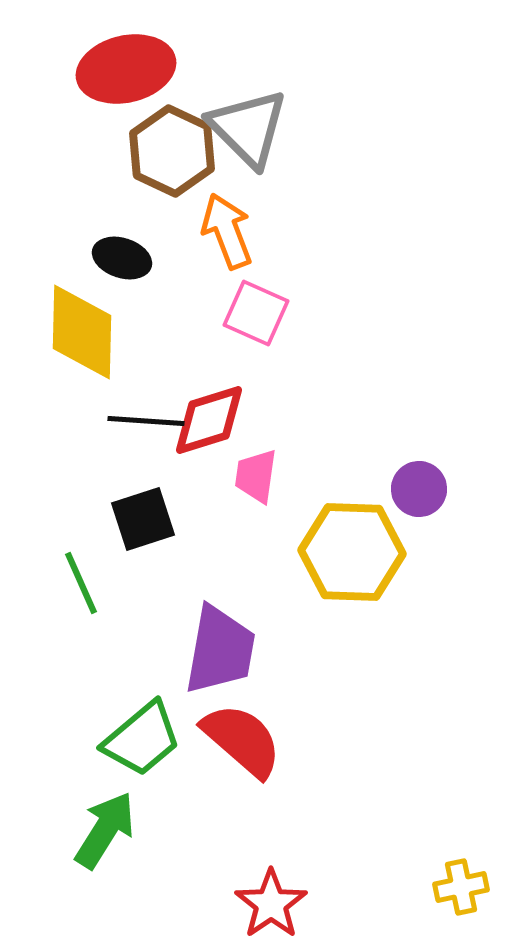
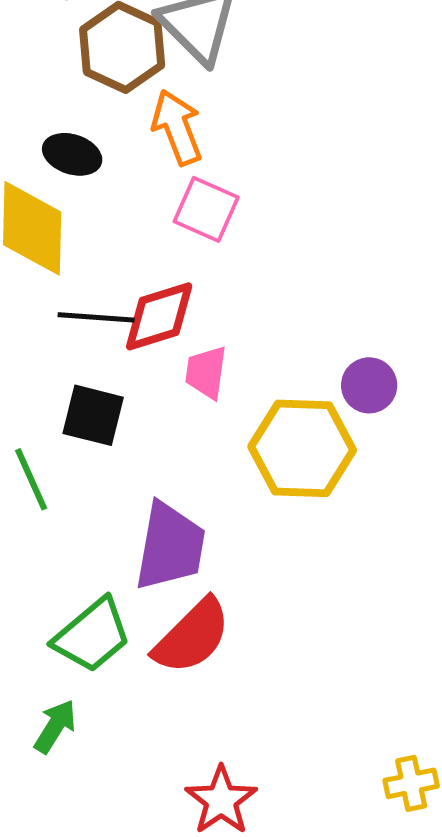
black square: (143, 519) -> (93, 415), turned 32
red semicircle: (242, 740) -> (192, 636), turned 94
green arrow: (105, 830) -> (55, 726), size x0.7

